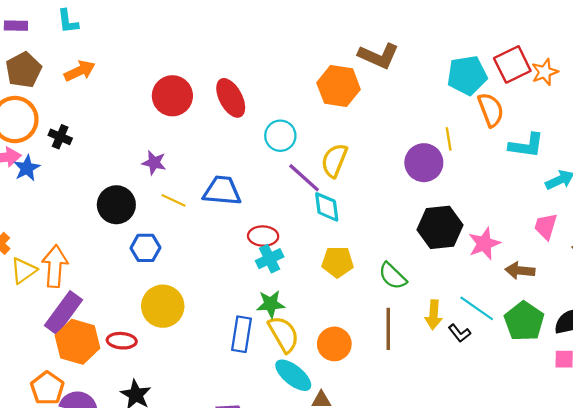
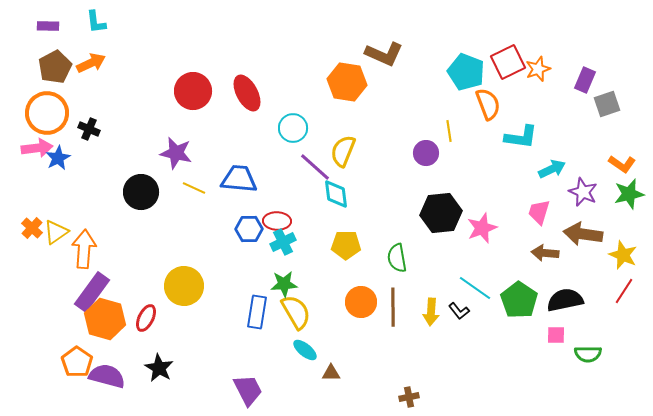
orange arrow: (80, 71) -> (91, 63), moved
cyan pentagon: (467, 75) -> (466, 72), turned 30
purple star: (154, 163) -> (176, 153), size x1.4
purple circle: (424, 163) -> (426, 153), size x0.7
blue hexagon: (145, 248) -> (249, 229), moved
yellow triangle: (24, 271) -> (56, 232), moved
brown arrow: (520, 271) -> (545, 253), moved
green semicircle: (393, 276) -> (397, 258), turned 36
yellow arrow: (434, 315) -> (431, 312), moved
red ellipse: (122, 341) -> (146, 318), turned -68
orange circle: (334, 344) -> (361, 302), moved
cyan ellipse: (293, 375) -> (305, 350), size x0.7

